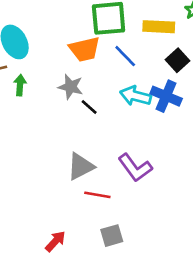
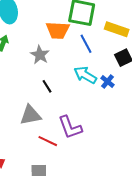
blue cross: (166, 96) -> (108, 81), size x0.6
black line: (89, 107) -> (47, 86), moved
red line: (97, 195) -> (48, 141), moved

